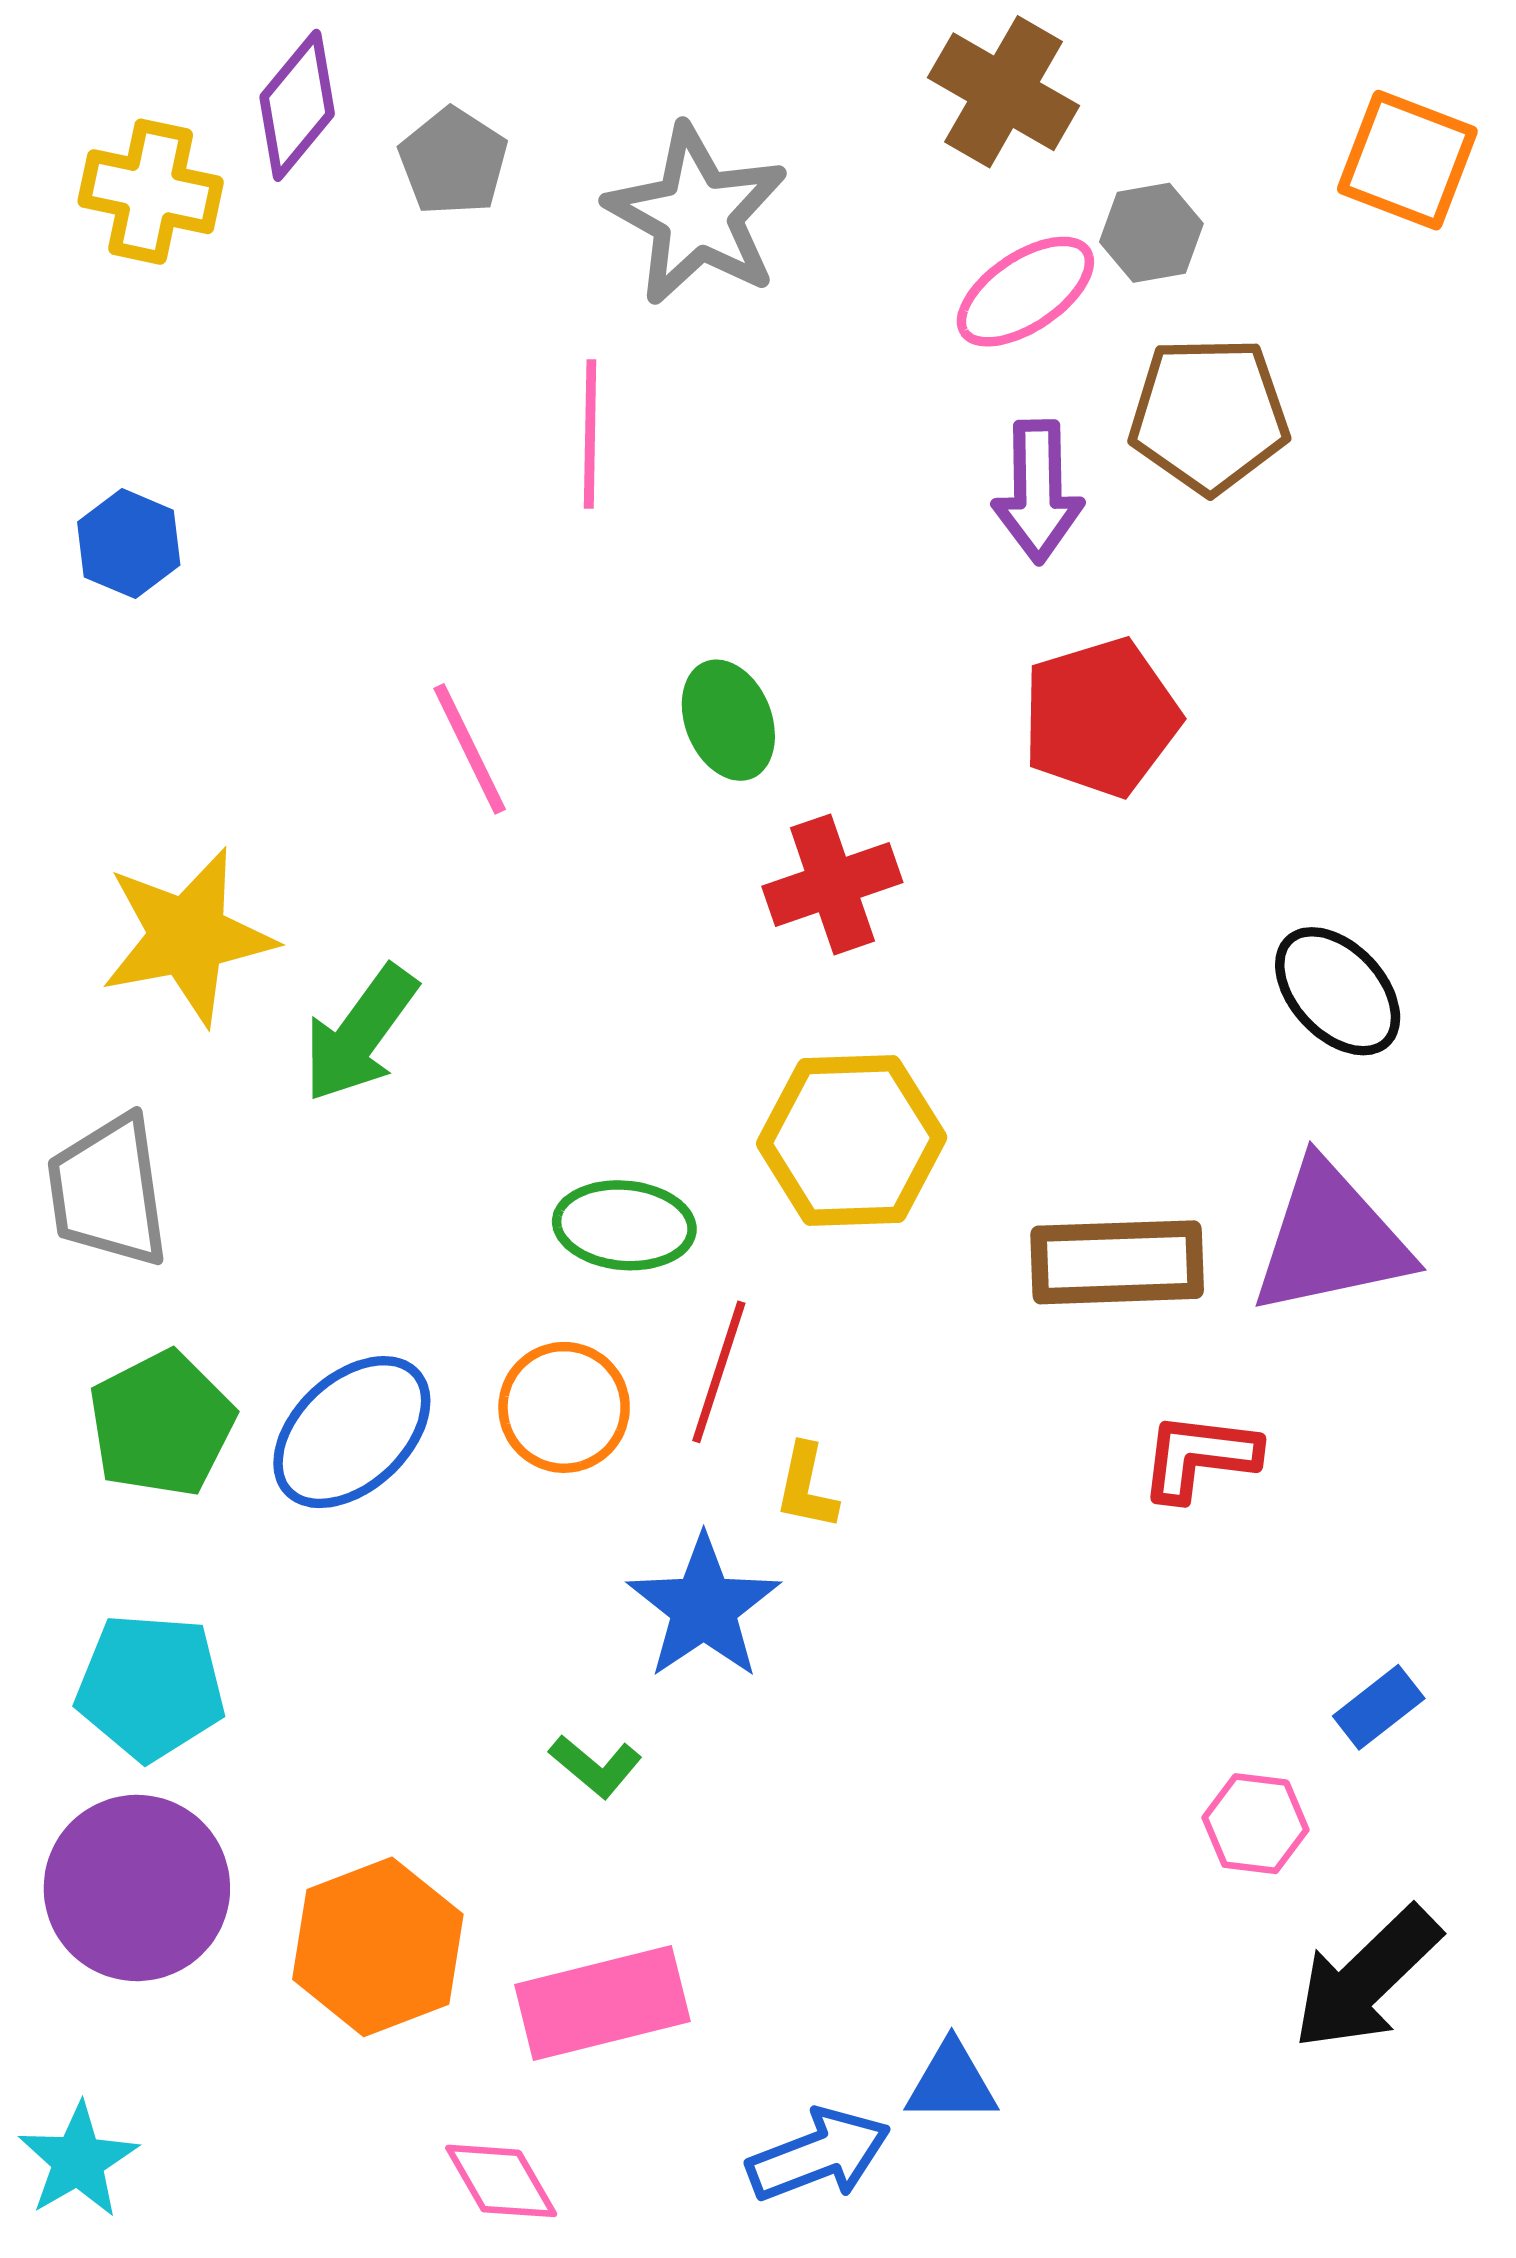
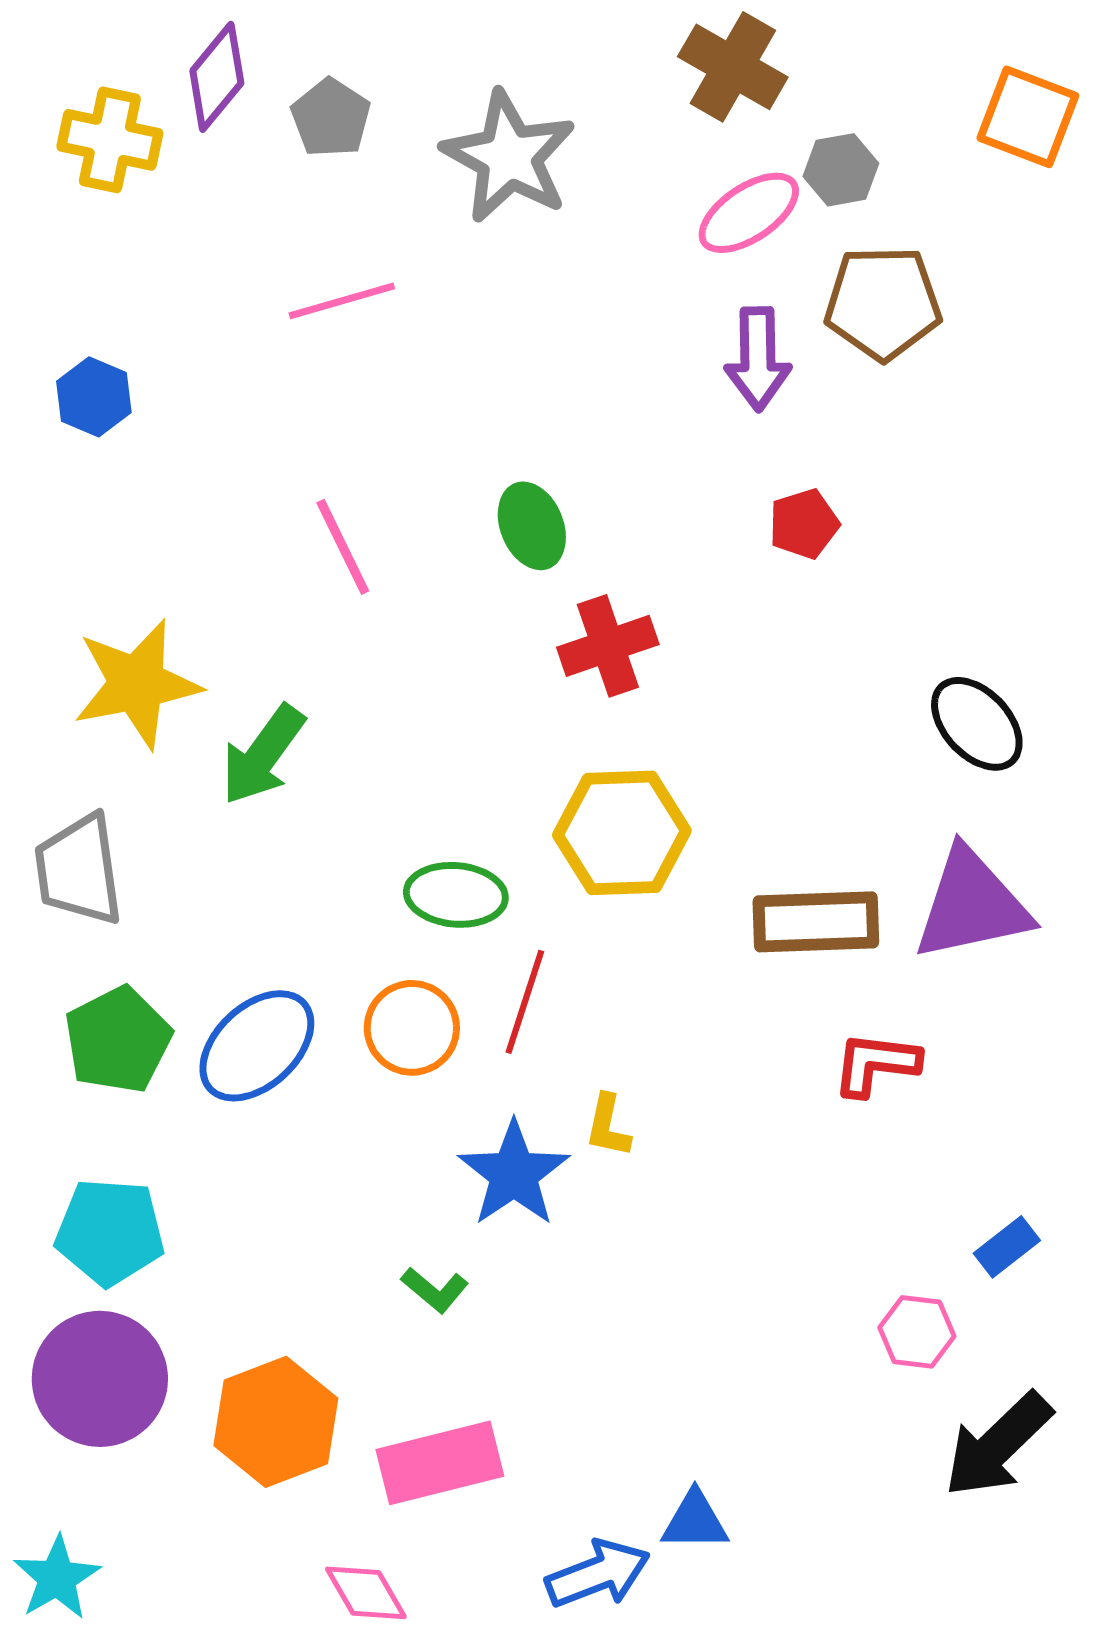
pink line: (590, 434) -> (342, 301), moved, turned 73
red pentagon: (1101, 717) -> (804, 524), size x0.6
yellow L-shape: (806, 1487) -> (608, 1126), moved

